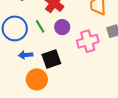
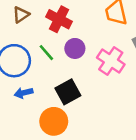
pink cross: (88, 41) -> (111, 61), turned -30
blue arrow: (26, 55) -> (24, 93), moved

